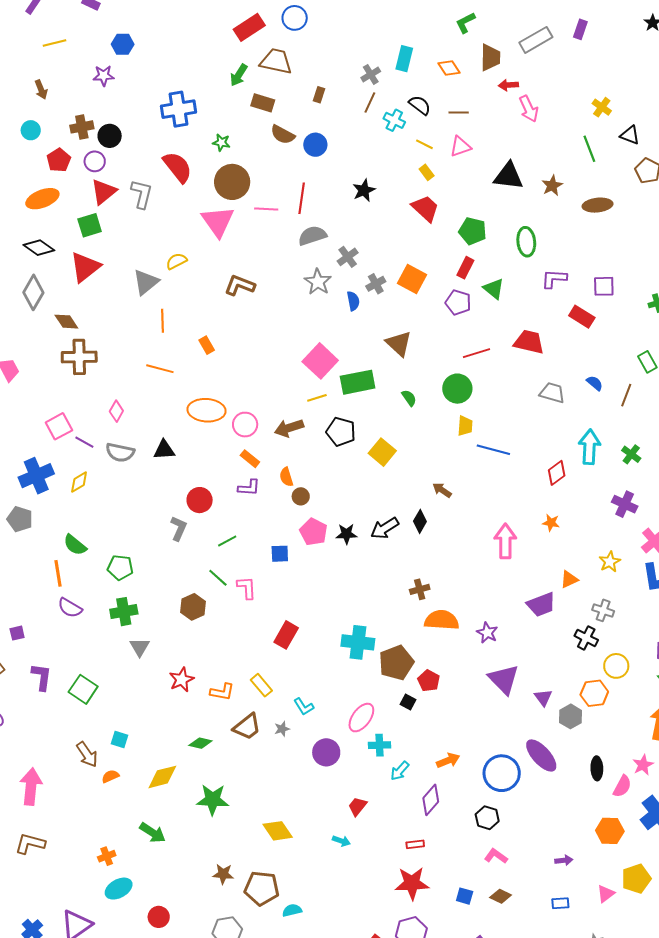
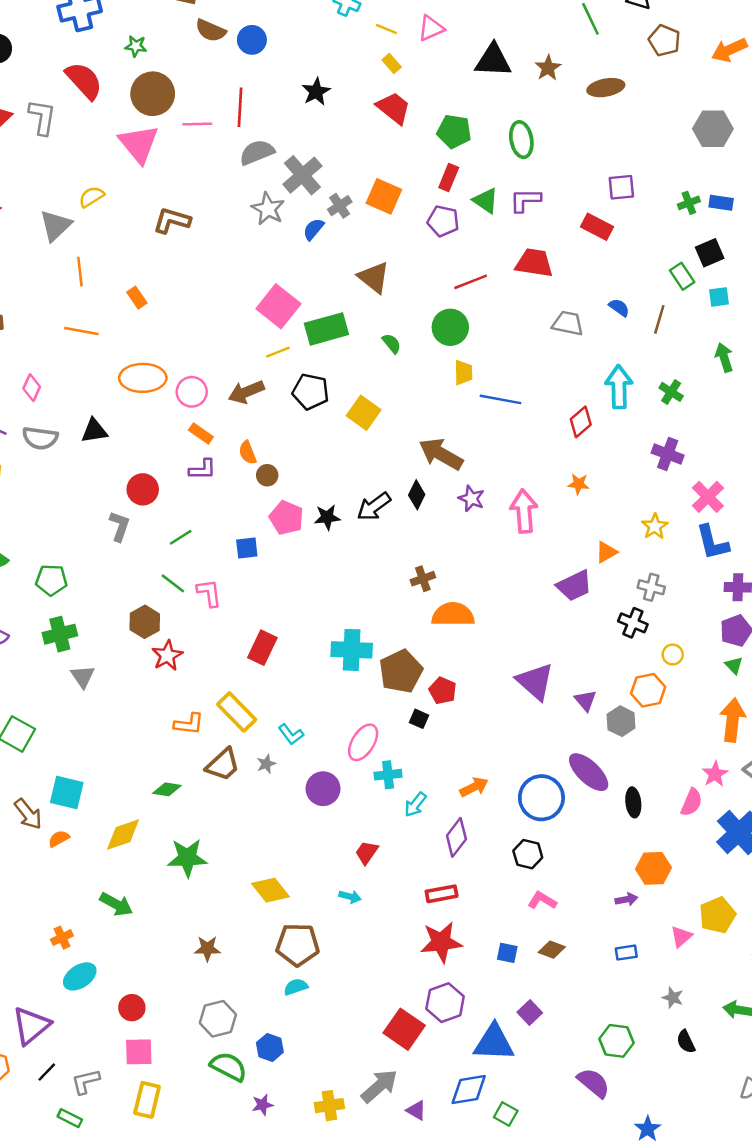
gray cross: (348, 257) -> (302, 175), size x1.5
purple L-shape: (554, 279) -> (525, 200), moved
blue semicircle: (353, 301) -> (313, 229), turned -126
brown arrow: (442, 490) -> (441, 454), size x1.8
purple star: (487, 633) -> (471, 499), moved
yellow circle: (616, 666) -> (673, 654), size x0.7
red star: (182, 680) -> (167, 656), moved
yellow rectangle: (261, 685) -> (237, 712), size x1.4
cyan square: (120, 740) -> (67, 792), size x1.6
black ellipse: (597, 768) -> (633, 802), moved
orange hexagon: (610, 831) -> (654, 868), moved
red rectangle: (415, 844) -> (442, 894), size x1.4
brown pentagon: (262, 888) -> (298, 945), moved

